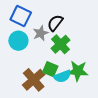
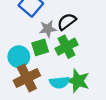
cyan circle: (18, 41) -> (19, 57), moved
green square: (50, 69) -> (40, 47), moved, turned 35

